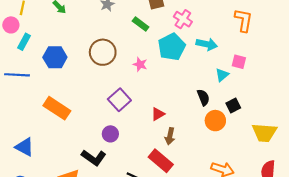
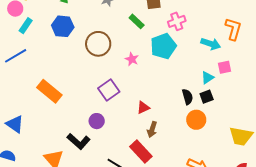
pink cross: (183, 19) -> (177, 21), turned 30
cyan arrow: (207, 44) -> (211, 44), moved
blue hexagon: (55, 57) -> (63, 26), moved
pink square: (239, 62) -> (225, 67), turned -32
blue line: (17, 75) -> (16, 56), turned -40
black square: (233, 105) -> (207, 97), moved

